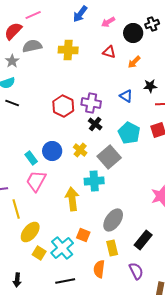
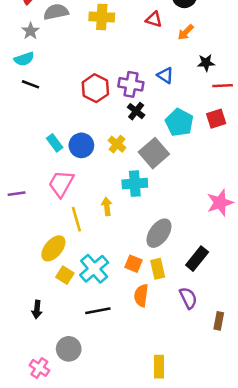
blue triangle: (126, 96) -> (165, 75), moved
cyan rectangle: (31, 158) -> (55, 143), moved
yellow arrow: (72, 199) -> (107, 206), size x0.6
yellow line: (16, 209) -> (76, 219), moved
orange square: (83, 235) -> (134, 264), moved

